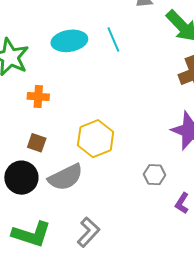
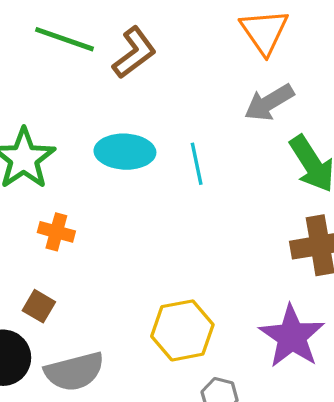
yellow hexagon: (96, 139) -> (182, 330), moved

